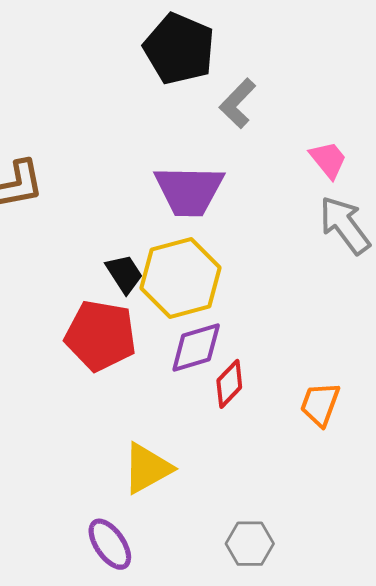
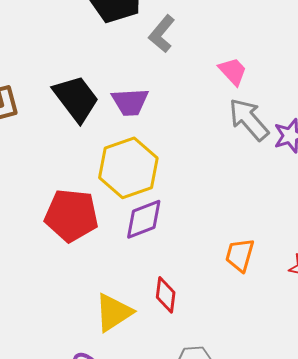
purple trapezoid: (189, 191) -> (130, 102), size x0.7
black trapezoid: (124, 274) -> (76, 99), moved, size x1.6
red diamond: (229, 384) -> (166, 295), moved, turned -33

